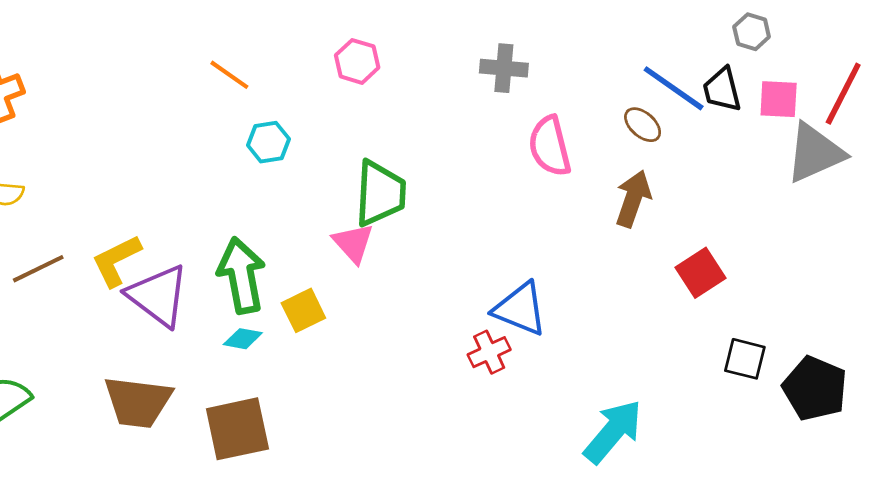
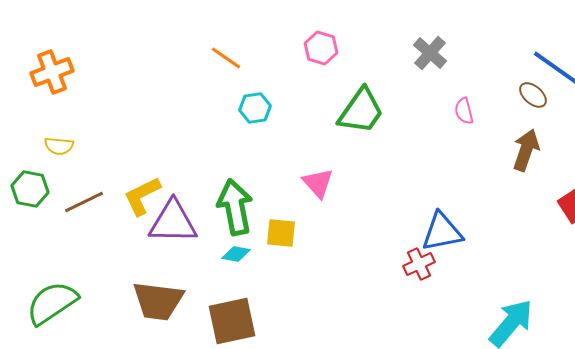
gray cross: (504, 68) -> (430, 53), turned 36
pink semicircle: (550, 146) -> (464, 111), size x0.6
green trapezoid: (380, 193) -> (361, 111), moved, turned 32
purple triangle: (158, 296) -> (173, 222), turned -36
blue triangle: (520, 309) -> (442, 232), turned -33
yellow square: (303, 310) -> (281, 233), turned 32

